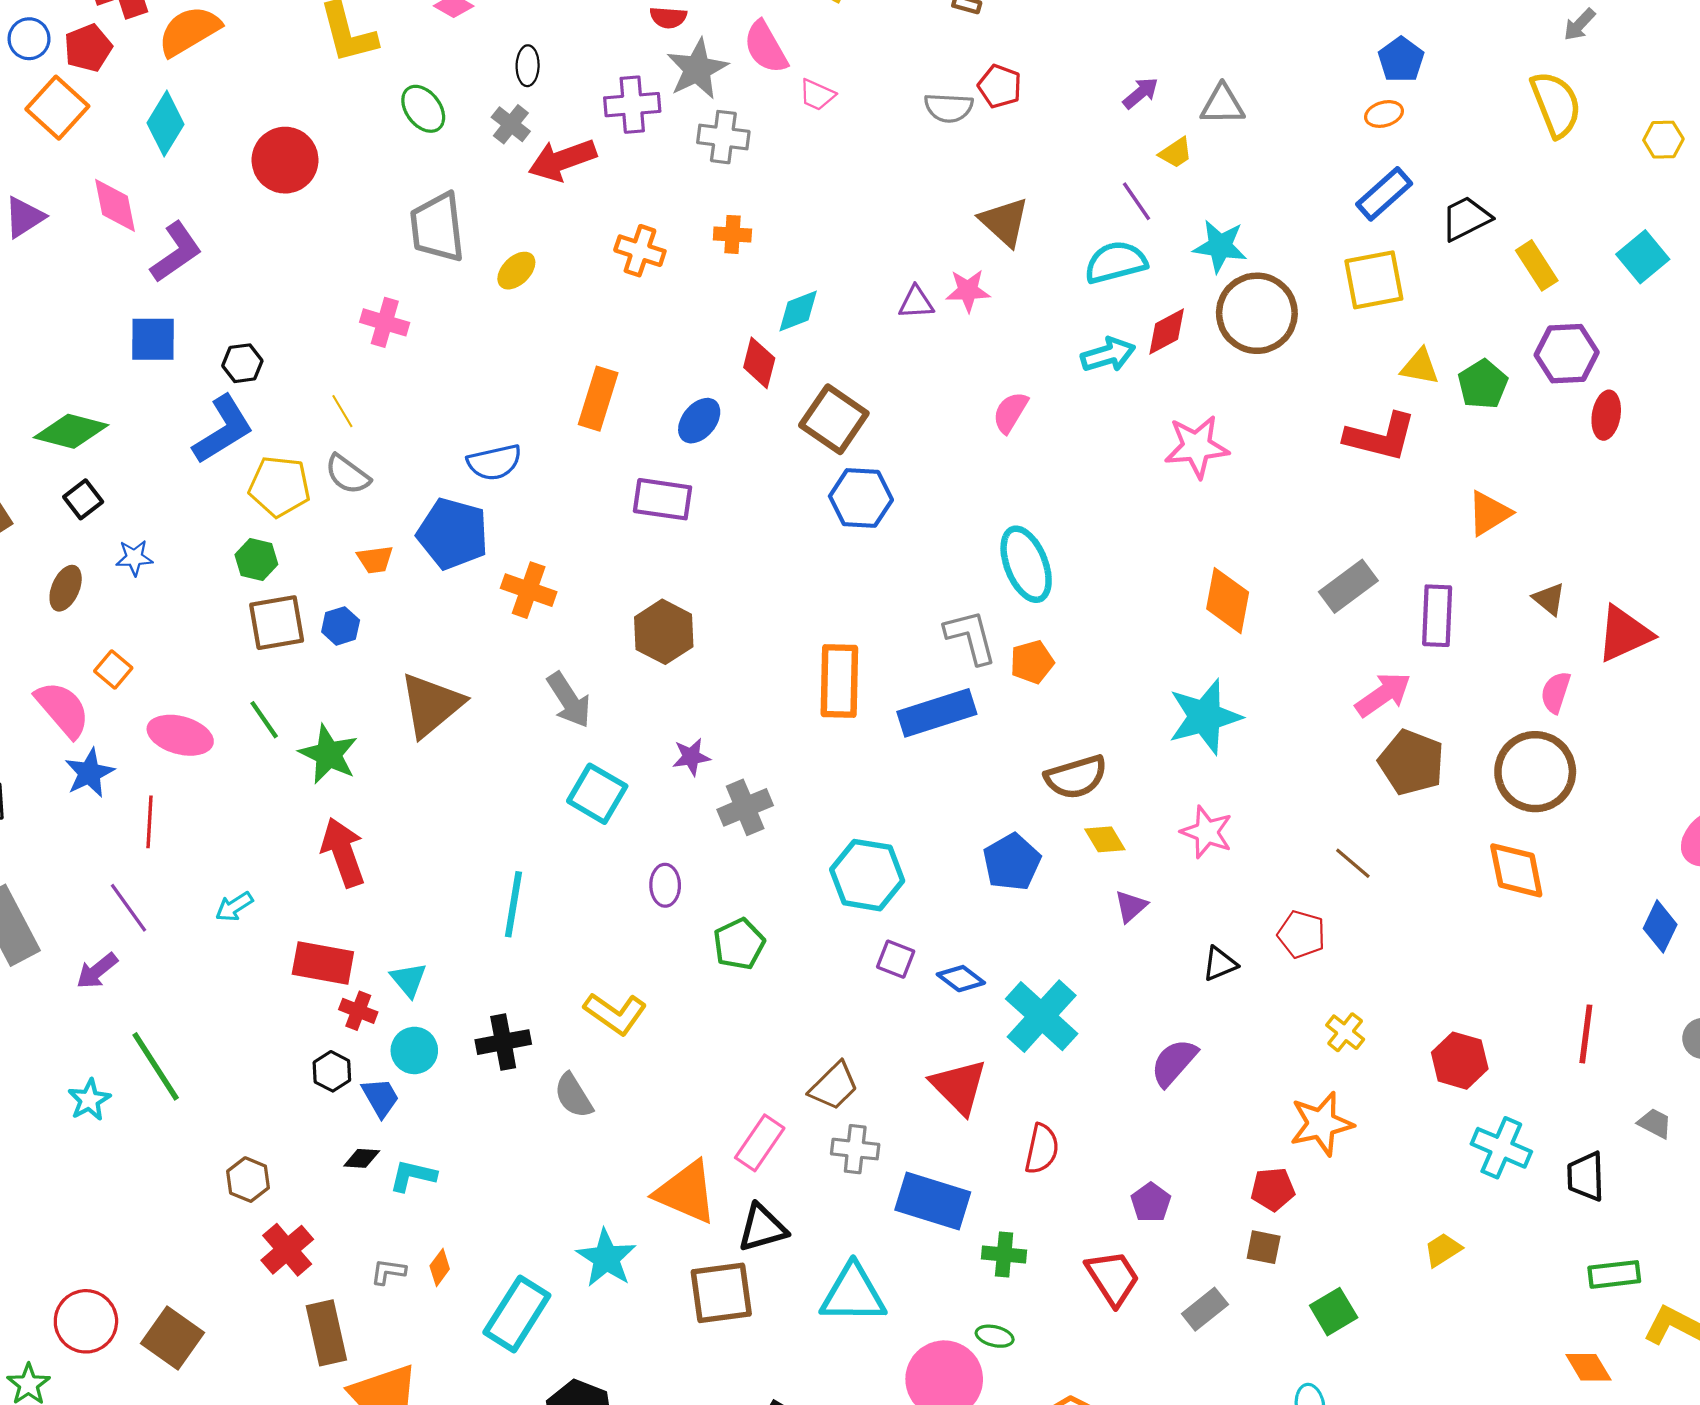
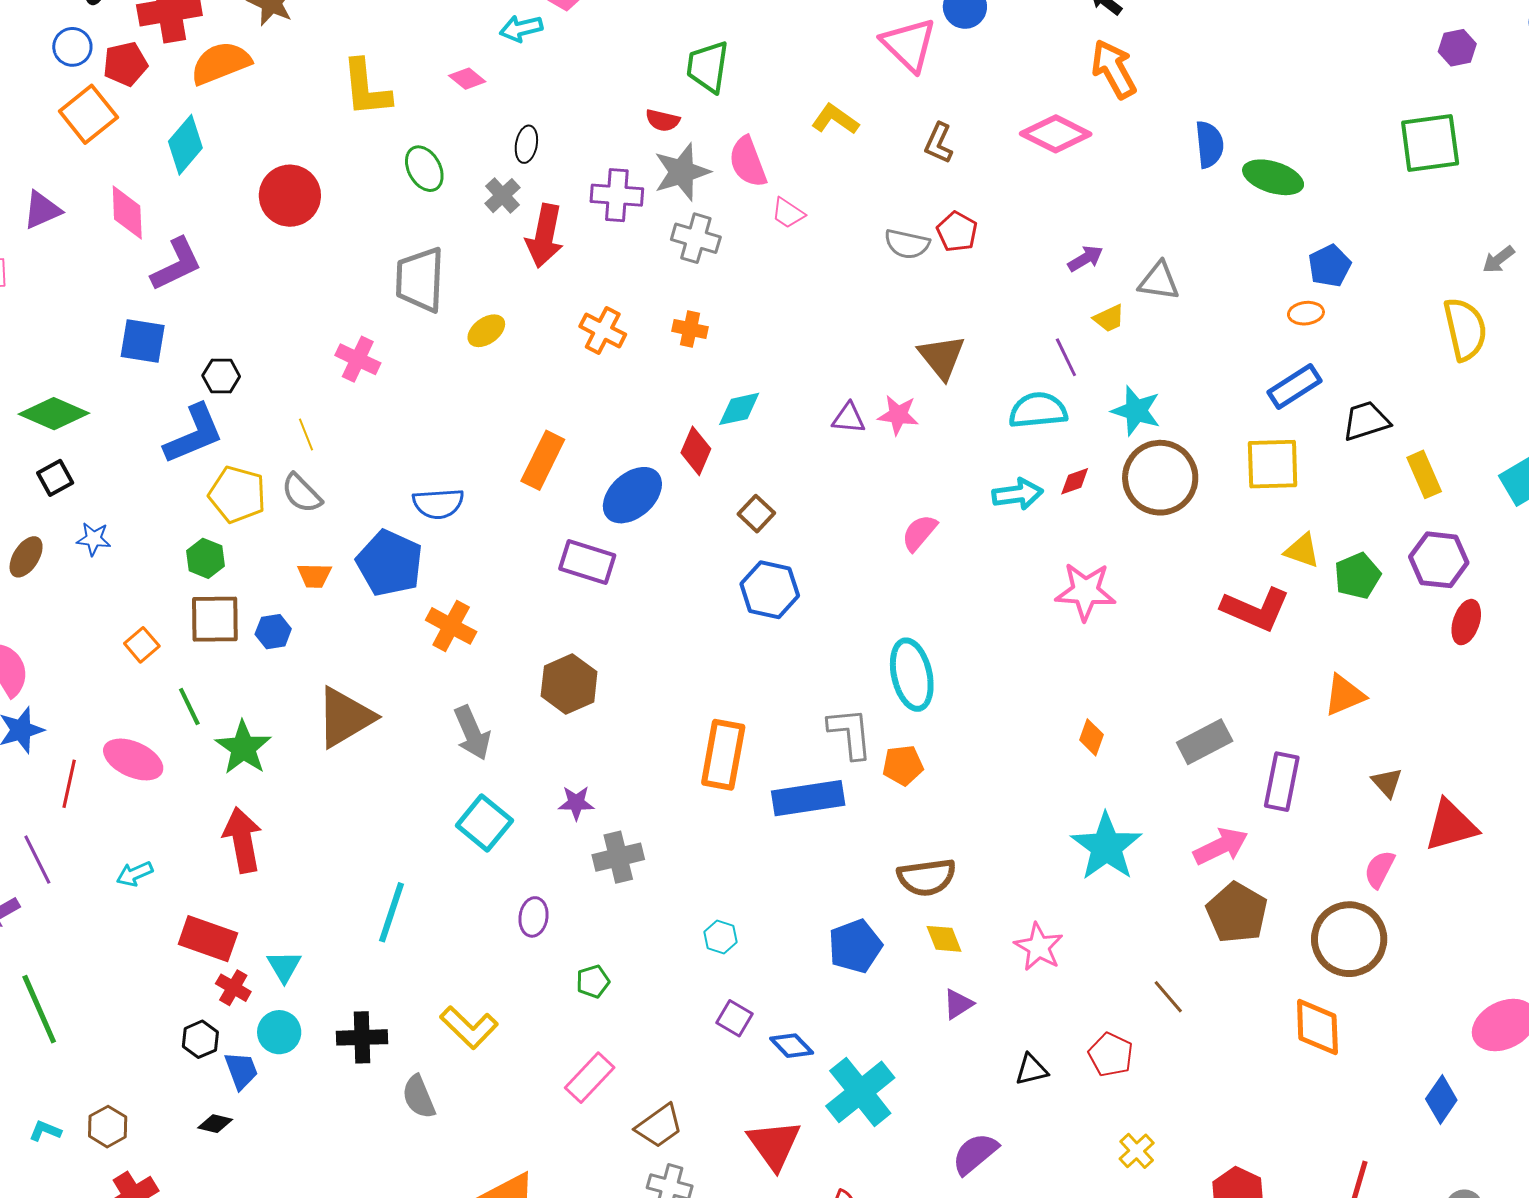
red arrow: (562, 160) -> (545, 236), turned -68
red diamond: (1167, 331) -> (1075, 481), size x0.7
brown square: (834, 419) -> (756, 514), size x0.6
blue ellipse: (699, 421) -> (632, 495), size x1.4
orange diamond: (1228, 601) -> (1092, 737), size x0.6
orange square: (113, 669) -> (142, 645), moved
cyan star: (1205, 717) -> (1106, 847), moved, turned -30
pink ellipse: (180, 735) -> (133, 759), moved
cyan hexagon: (867, 875) -> (721, 937), size x0.5
green pentagon: (739, 944) -> (593, 982), size x0.7
pink rectangle: (760, 1143) -> (590, 1078), moved
cyan L-shape: (413, 1176) -> (45, 1131), moved, size x0.7

